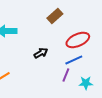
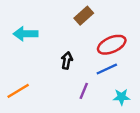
black arrow: (41, 53) -> (67, 60), turned -48
purple line: (66, 75) -> (84, 91), moved

